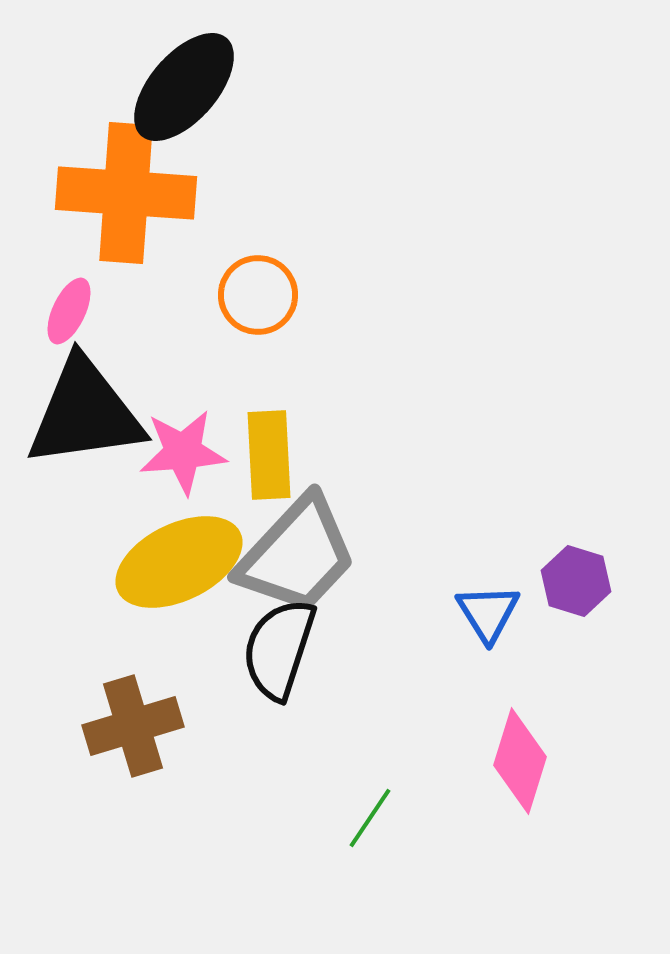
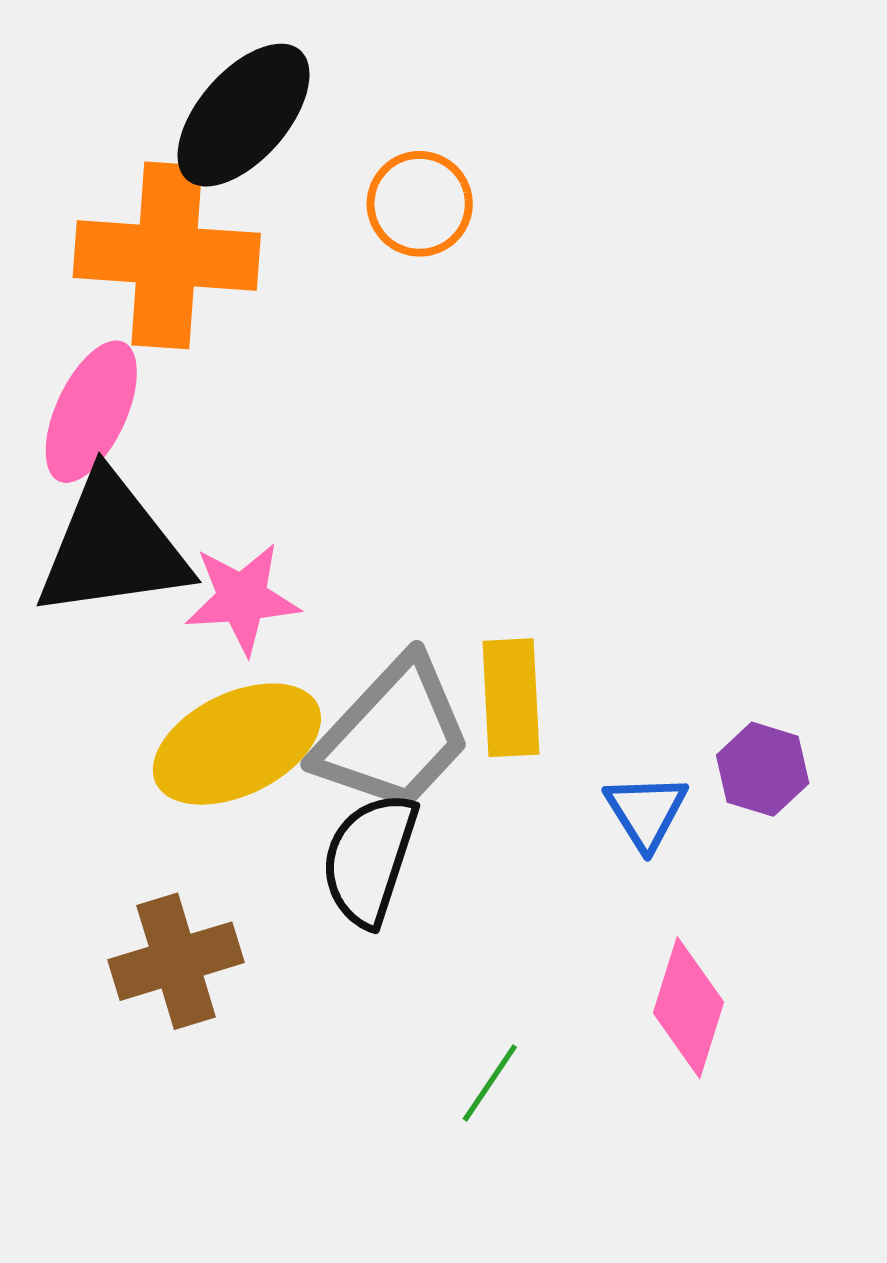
orange circle: (258, 295) -> (420, 204), moved
pink ellipse: (69, 311) -> (91, 412), size x1.6
yellow rectangle: (269, 455) -> (511, 698), moved

